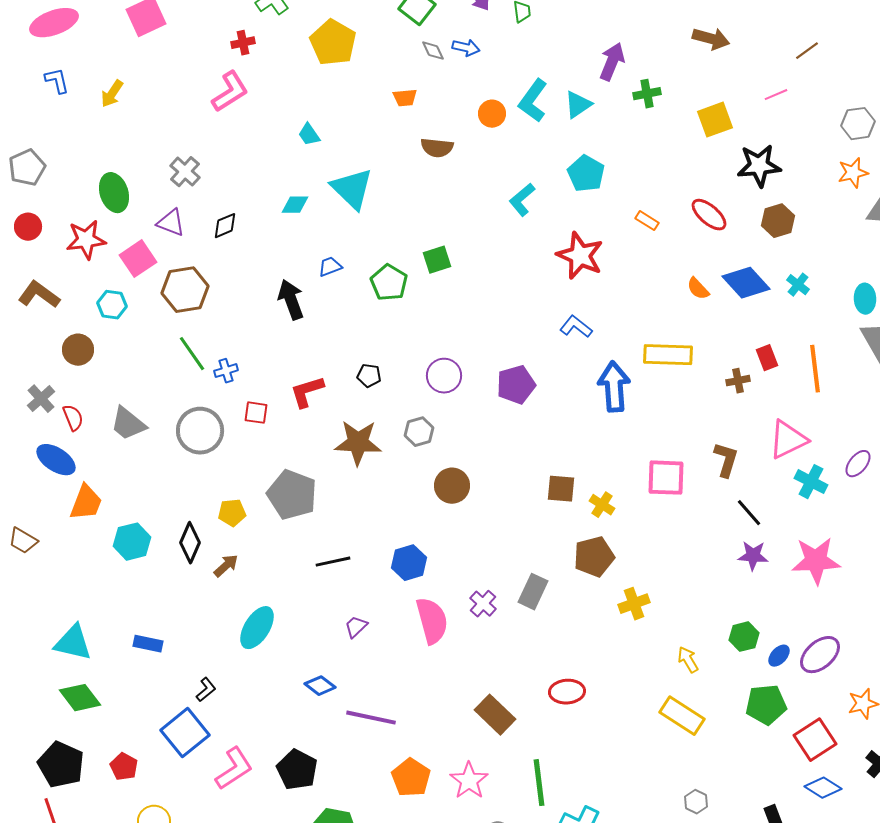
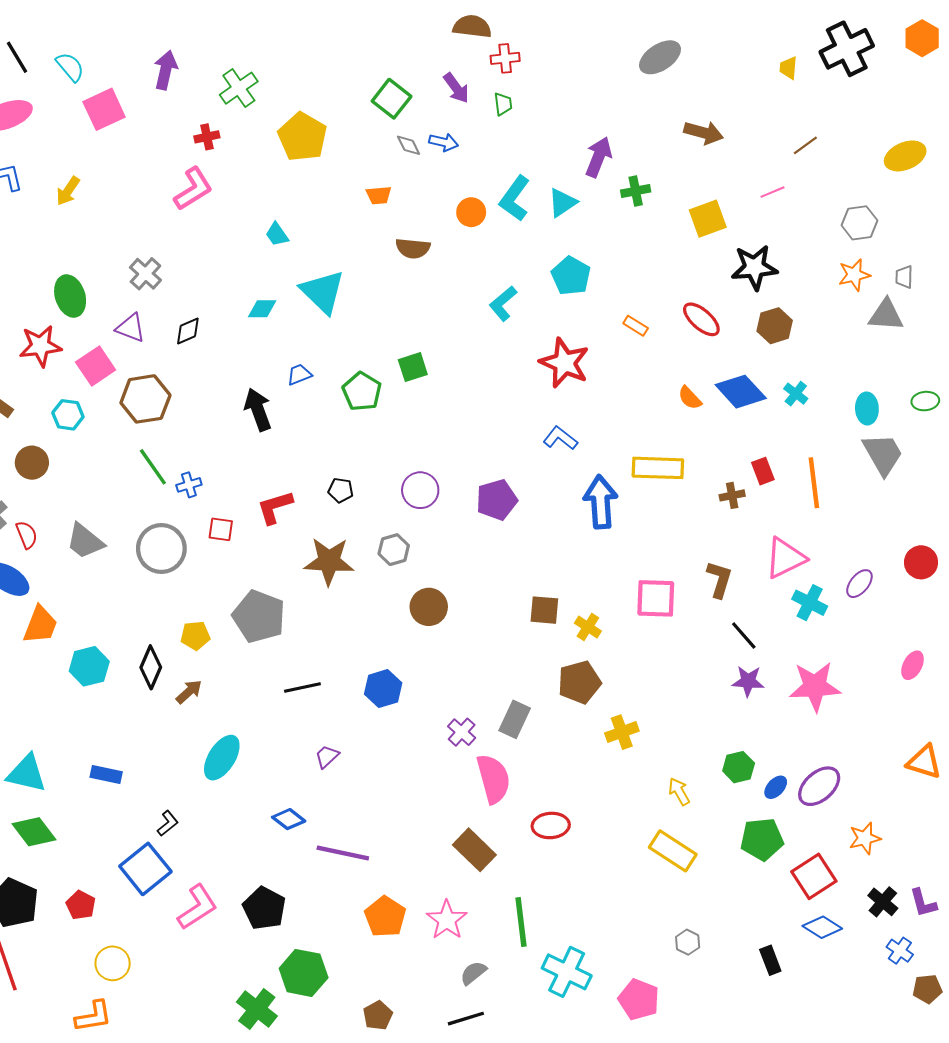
pink semicircle: (432, 621) -> (493, 779), moved

